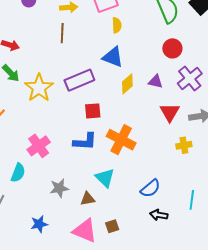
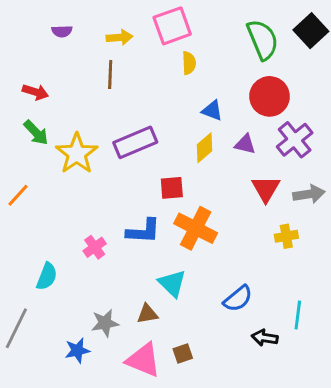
red circle: (172, 48) -> (270, 96), size x1.4
blue triangle: (113, 57) -> (212, 111), moved, size x0.7
red square: (93, 111) -> (172, 188), moved
pink cross: (39, 146) -> (95, 247), moved, size x0.7
gray star: (59, 188) -> (105, 323), moved
black arrow: (159, 215) -> (265, 338), moved

